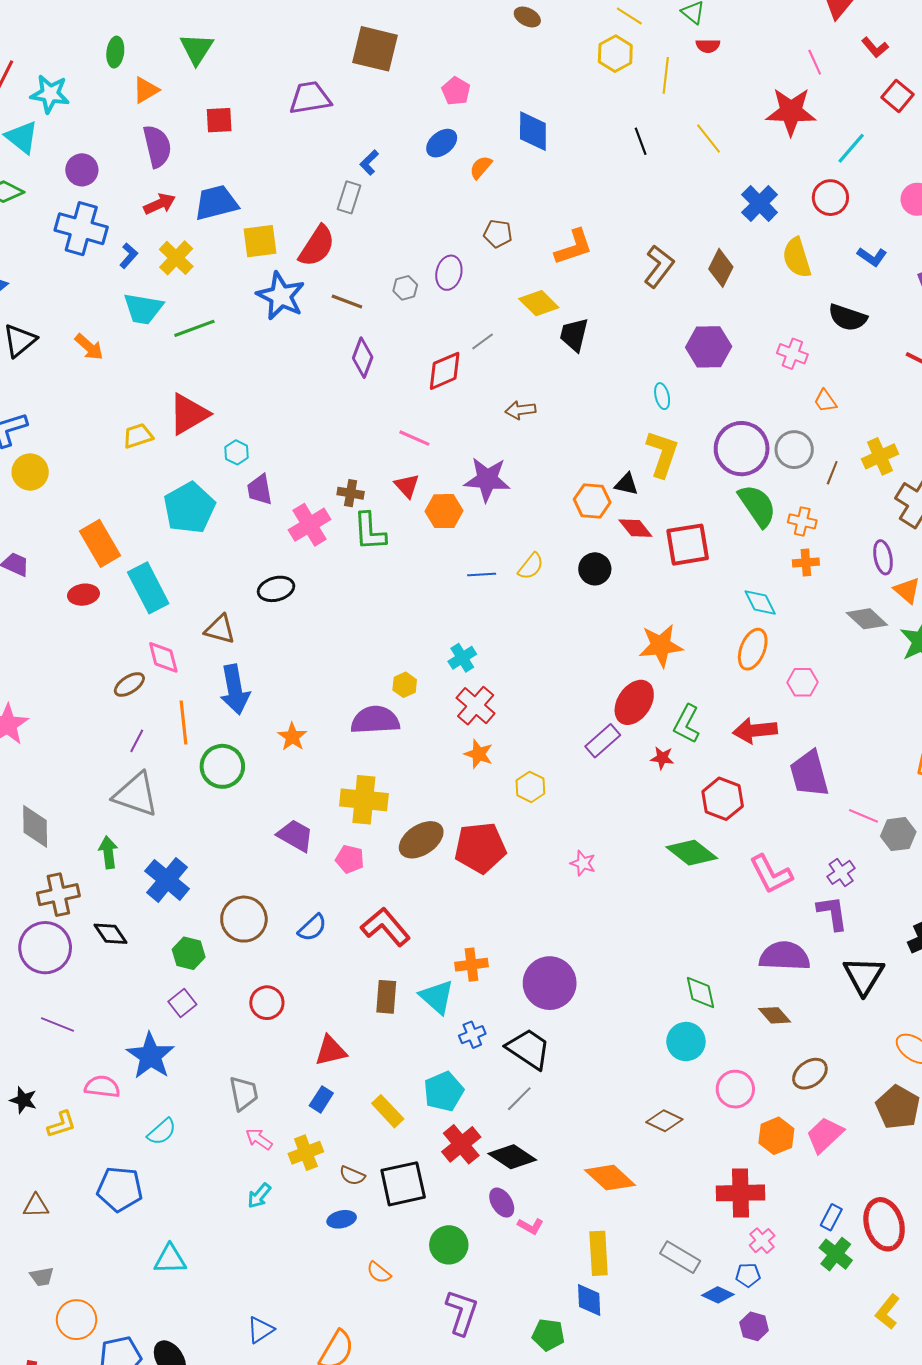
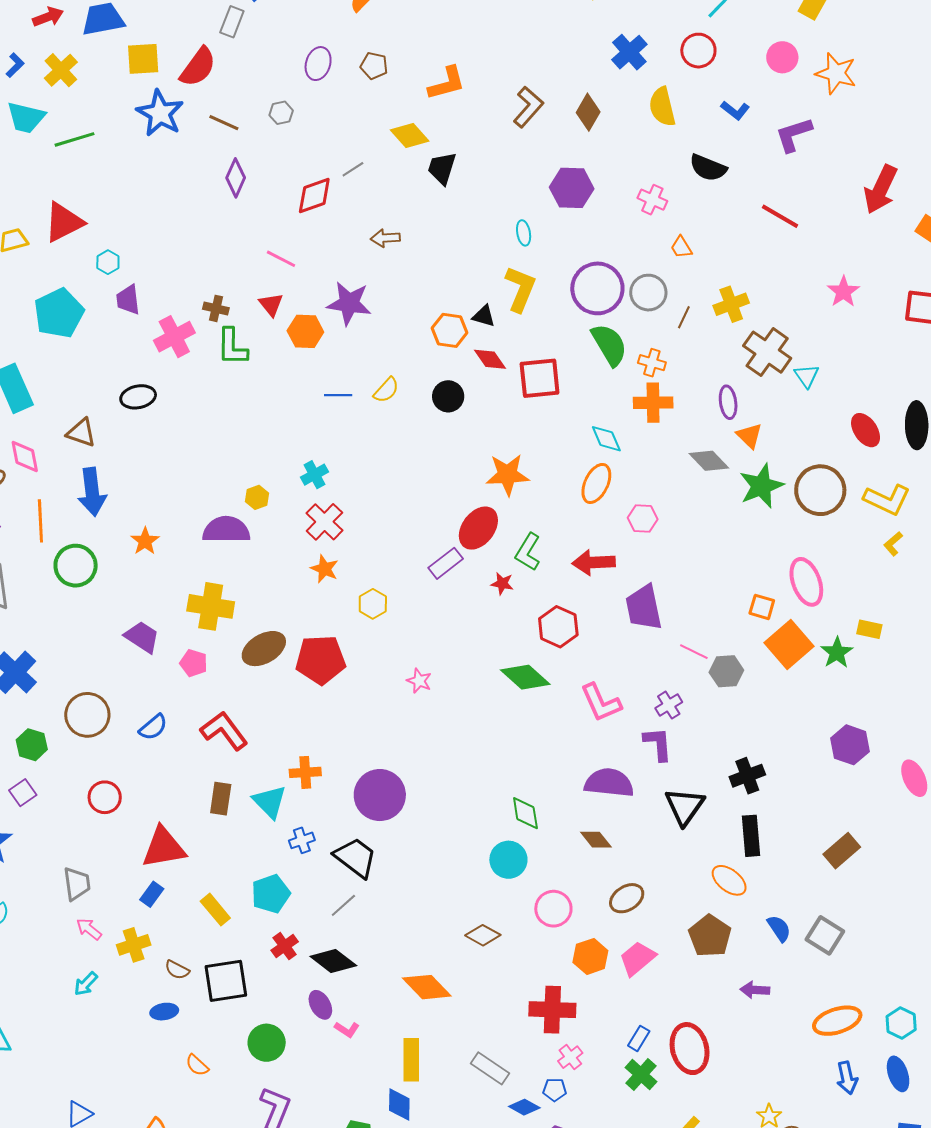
purple ellipse: (449, 273) -> (318, 64), moved
orange cross: (806, 562) -> (653, 403), size x1.5
red triangle: (331, 1051) -> (164, 848), size x1.4
red cross: (461, 1144) -> (285, 946), size x0.7

